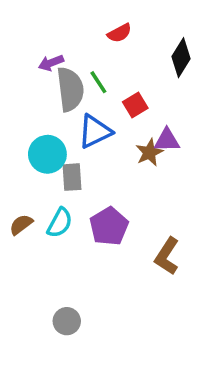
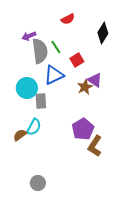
purple triangle: (167, 140) -> (95, 80), turned 35
brown semicircle: (21, 225) -> (20, 135), moved
purple pentagon: (109, 226) -> (83, 129), moved

